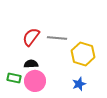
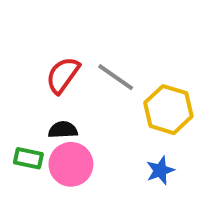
gray line: (57, 38) -> (116, 77), turned 30

